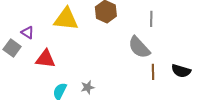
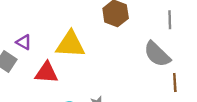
yellow triangle: (66, 19) -> (70, 44), moved

